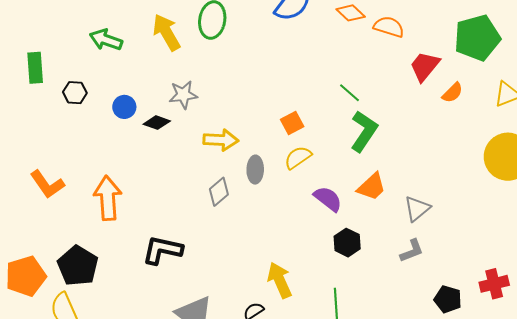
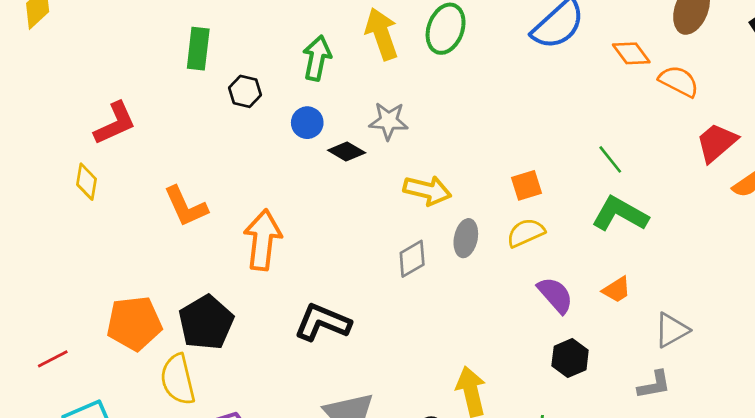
green arrow: (106, 40) -> (317, 58), moved, turned 72
green L-shape: (364, 131) -> (620, 214), turned -105
orange trapezoid: (372, 187) -> (617, 290), size x0.7

